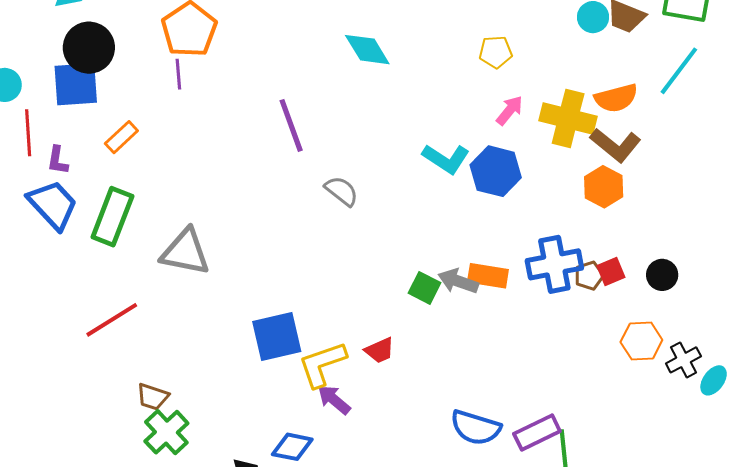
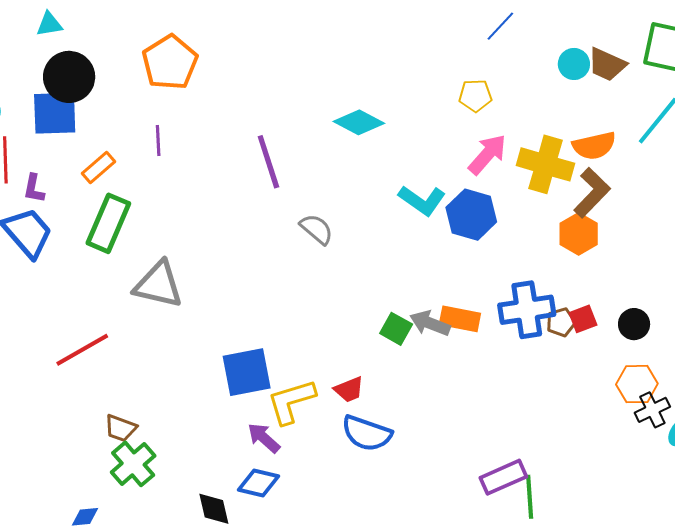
cyan diamond: (367, 50) -> (359, 122), moved, turned -33
purple line: (178, 74) -> (158, 141), moved
pink arrow: (510, 110) -> (487, 154), size x1.4
brown L-shape: (616, 145) -> (592, 193), turned -87
green rectangle: (112, 217) -> (108, 223), moved
orange hexagon: (641, 341) -> (637, 384), moved
purple arrow: (334, 400) -> (264, 438), moved
blue semicircle: (476, 428) -> (367, 433), moved

